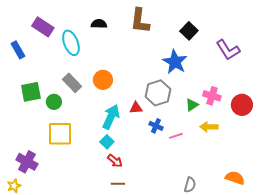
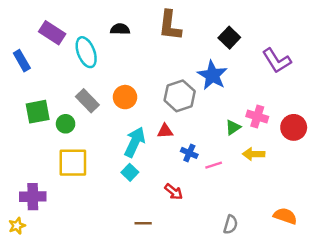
gray hexagon: (158, 93) -> (180, 96), moved
red arrow: (115, 161) -> (174, 192), moved
purple cross: (27, 162) -> (33, 197), turned -30

